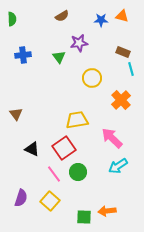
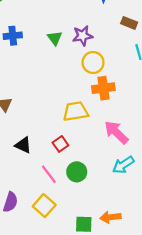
purple star: (79, 43) -> (83, 36), moved
brown rectangle: (123, 52) -> (129, 23), moved
orange cross: (121, 100) -> (103, 88), moved, turned 36
red square: (64, 148) -> (60, 144), size x0.6

